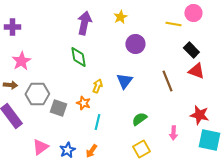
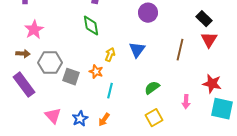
red triangle: (196, 71) -> (209, 40), turned 42
brown line: (167, 81) -> (180, 50), turned 35
pink triangle: (40, 147) -> (53, 116), turned -36

